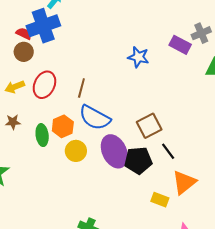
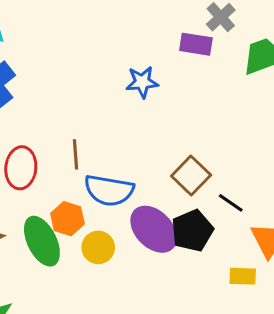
green ellipse: (42, 135) -> (42, 241), size x1.5

